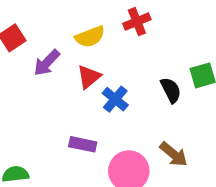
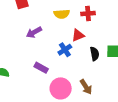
purple arrow: (47, 63) -> (34, 32), moved
red triangle: (89, 77) -> (78, 35), moved

